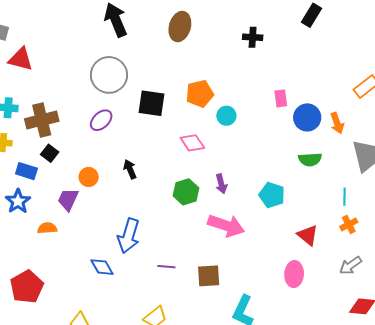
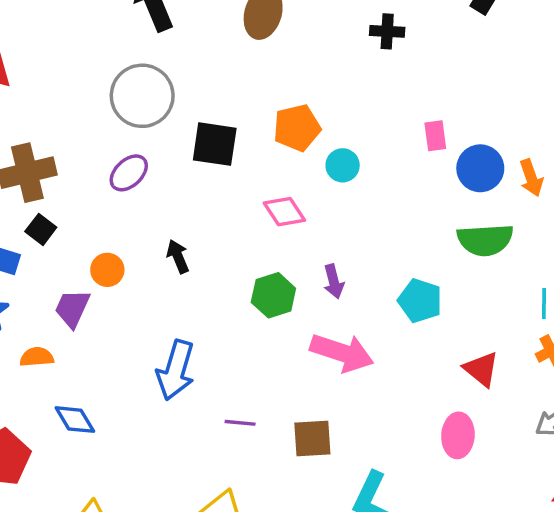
green semicircle: (310, 159) -> (485, 240), size x1.4
blue diamond: (102, 267) -> (75, 420), moved

